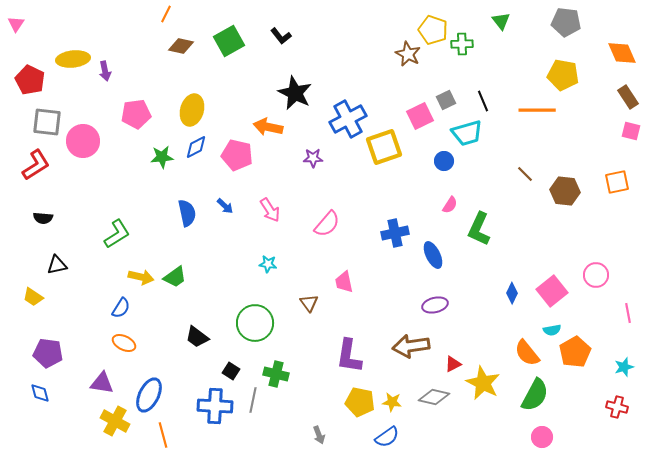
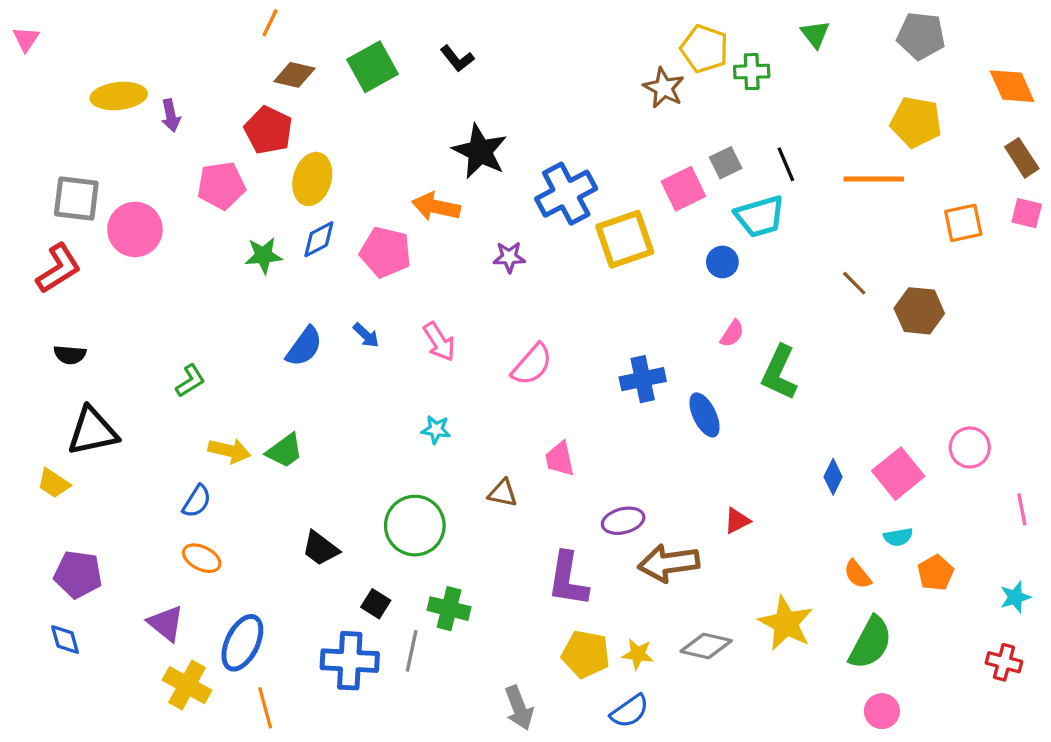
red pentagon: (30, 80) -> (268, 130), moved
orange square: (617, 182) -> (963, 223), moved
blue semicircle: (187, 213) -> (304, 347), turned 48
green L-shape: (117, 234) -> (190, 381), size x0.7
black triangle: (57, 265) -> (93, 431), size x1.6
brown triangle: (309, 303) -> (503, 493), turned -42
purple ellipse: (435, 305) -> (623, 521), moved
orange pentagon: (575, 352) -> (936, 573), size x0.7
orange semicircle: (527, 353) -> (857, 574), size x0.7
red triangle: (453, 364) -> (737, 521), moved
purple triangle: (102, 383) -> (166, 623), turned 30
gray arrow: (319, 435) -> (519, 708), size x1.5

